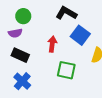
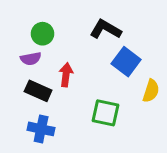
red arrow: (52, 44) -> (66, 75), moved
blue cross: (22, 81) -> (41, 129), turned -30

